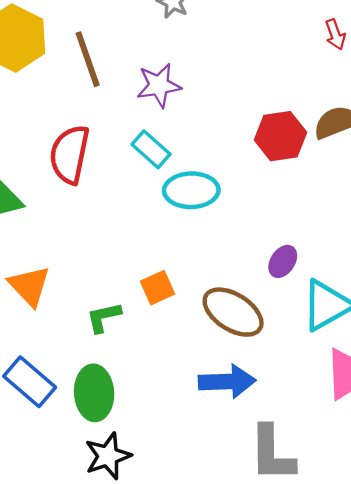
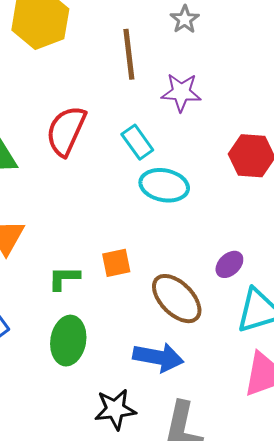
brown line: (88, 59) -> (129, 54), moved
purple star: (159, 85) -> (181, 92), moved
green ellipse: (94, 393) -> (68, 341), moved
black star: (108, 456) -> (115, 409), moved

